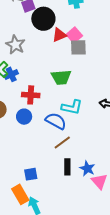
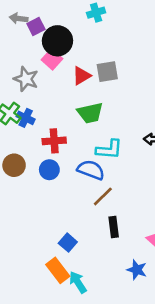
red triangle: (59, 35) -> (82, 76), moved
pink square: (74, 35) -> (52, 59), moved
blue cross: (11, 74) -> (26, 118), turned -32
blue star: (87, 168) -> (137, 270), moved
blue square: (31, 174) -> (68, 243), turned -32

